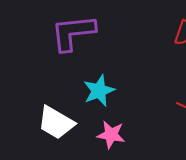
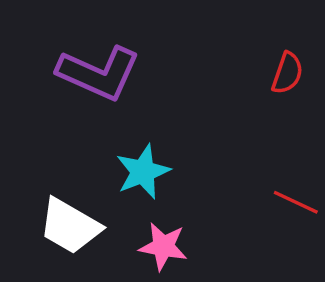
purple L-shape: (73, 33) -> (99, 73), turned -150

